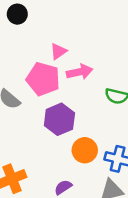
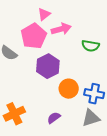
pink pentagon: (43, 79) -> (34, 36), turned 30

